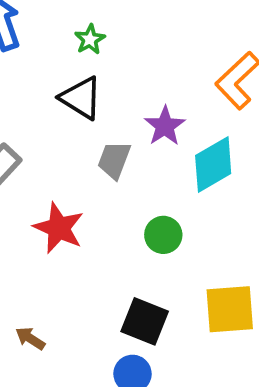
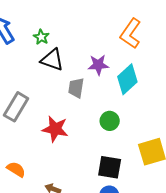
green star: (90, 39) -> (41, 37), moved
purple star: (165, 126) -> (98, 65), turned -30

